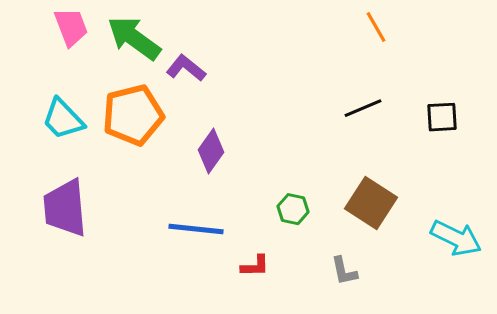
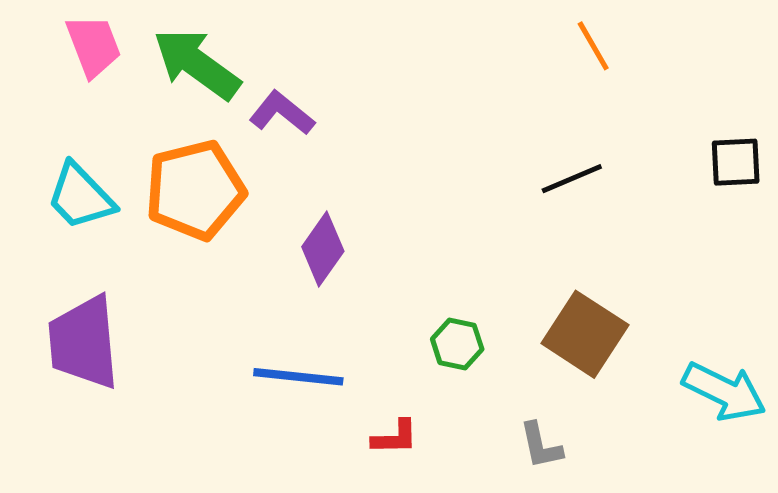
black square: (442, 117) -> (736, 162), moved

